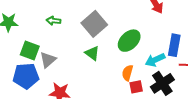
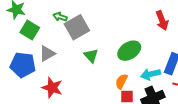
gray square: (94, 24) -> (77, 27), moved
green square: (30, 51) -> (30, 30), moved

